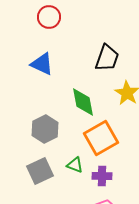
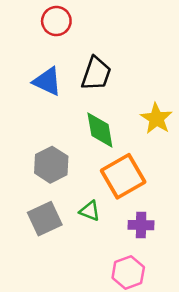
black trapezoid: (107, 58) -> (96, 74), moved
purple cross: (102, 176) -> (141, 225), moved

